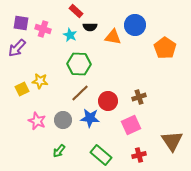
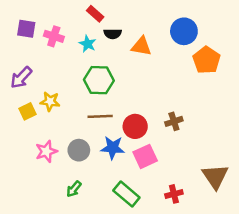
blue circle: (135, 25) -> (184, 31), moved
purple arrow: (17, 48) -> (21, 78), moved
brown line: (80, 93) -> (100, 116), turned 42
pink star: (37, 121) -> (46, 151), turned 30
pink square: (131, 125) -> (145, 156), moved

